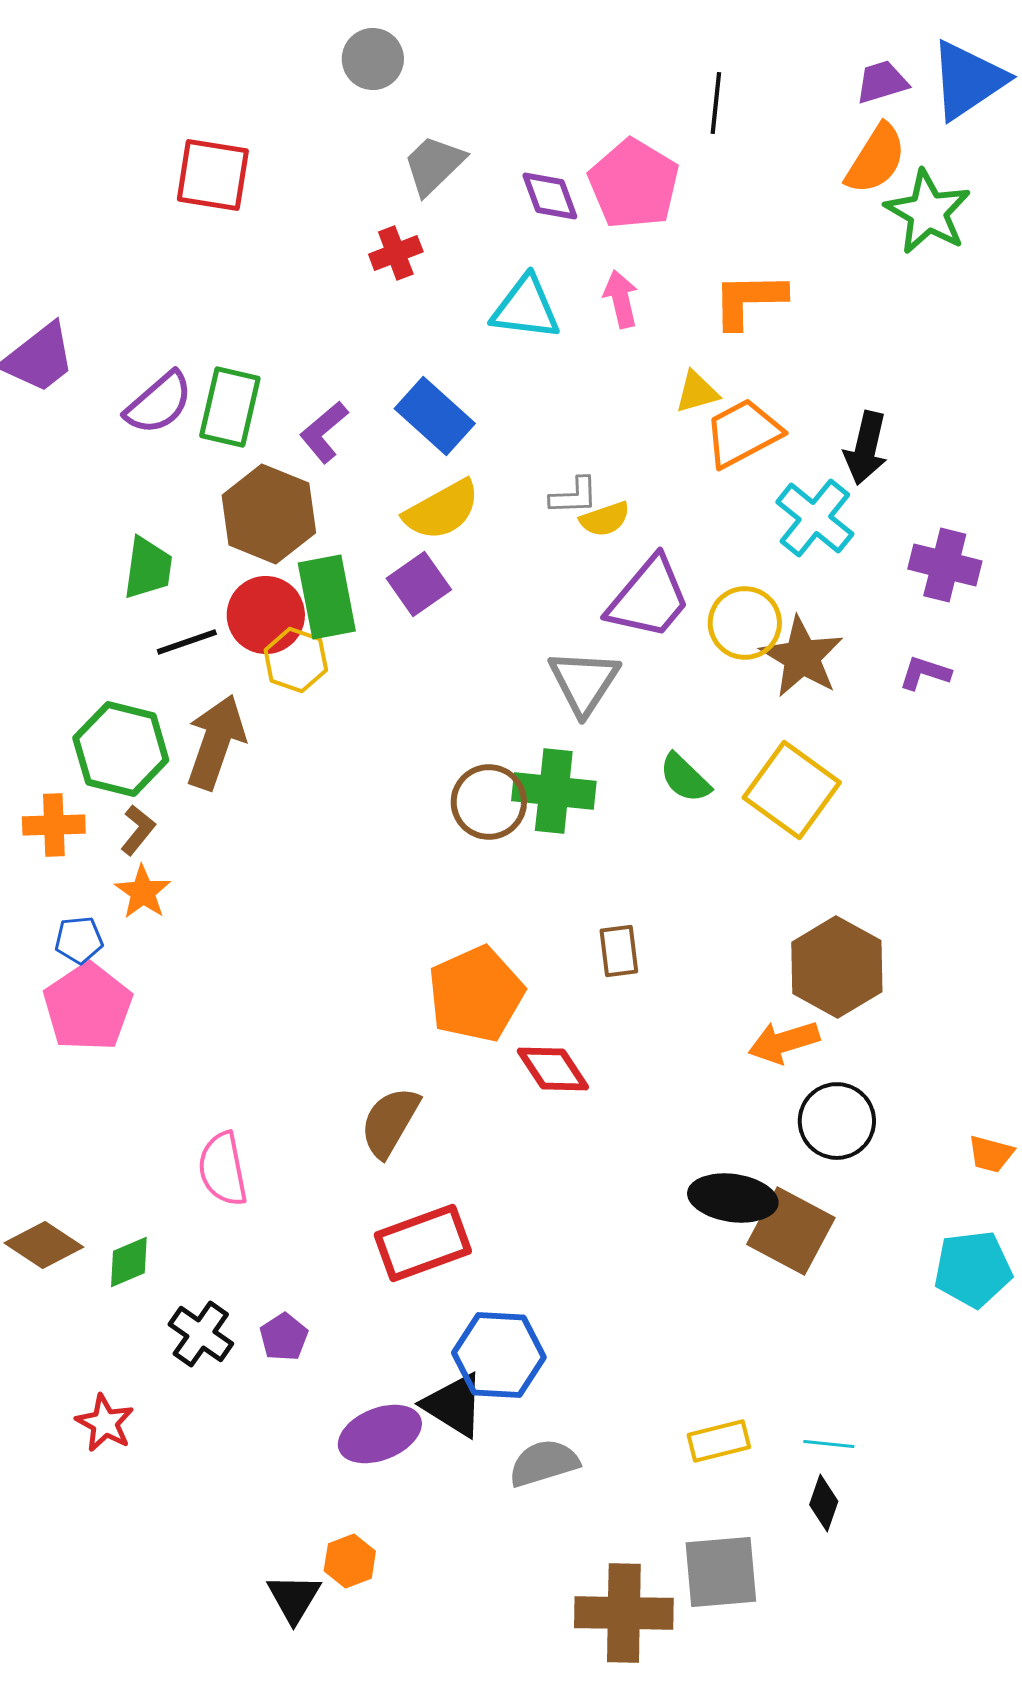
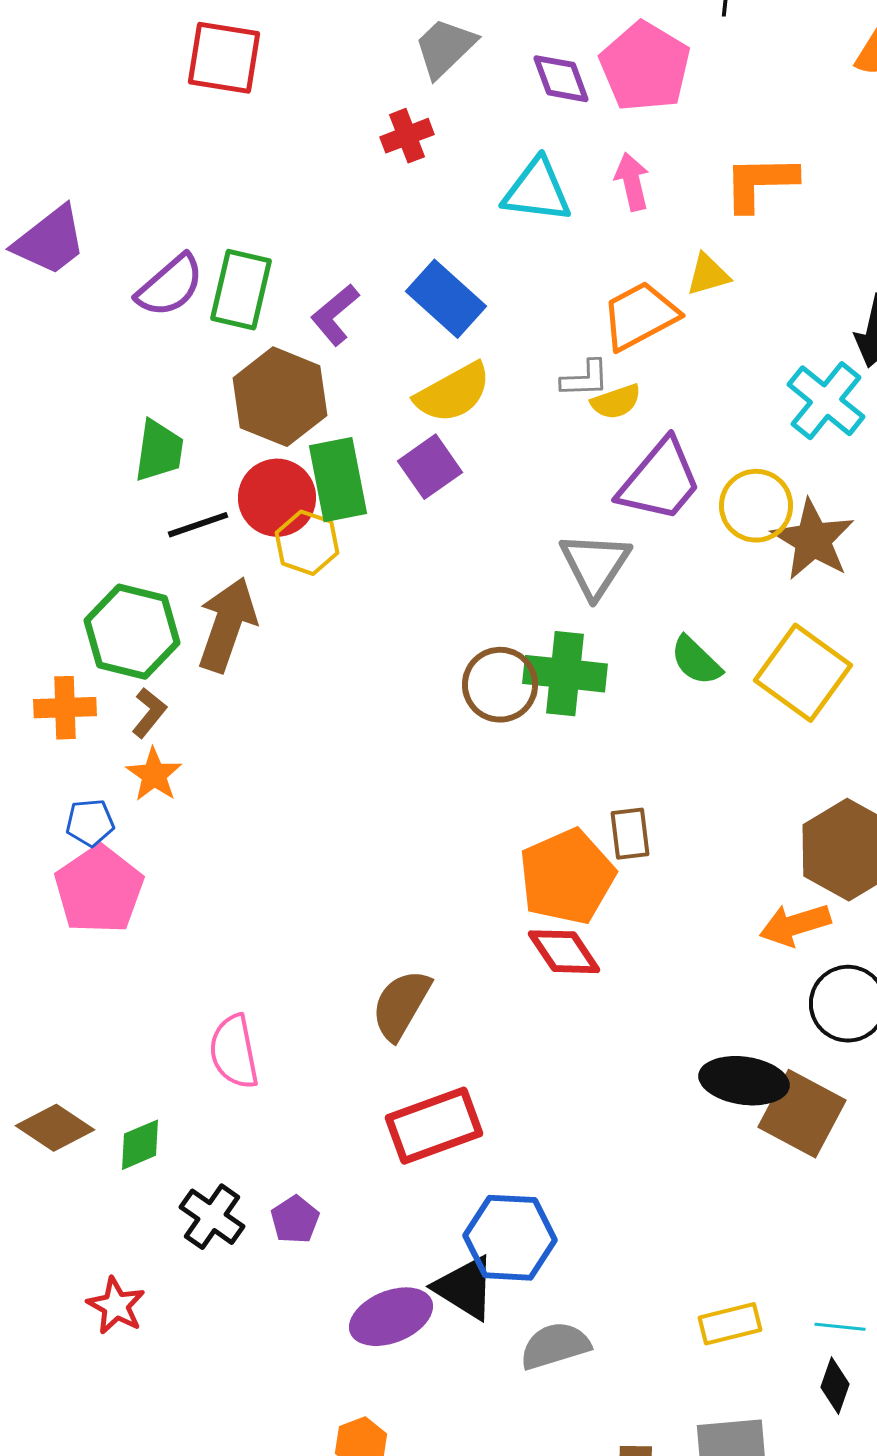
orange trapezoid: (743, 433) -> (640, 316), moved
orange pentagon: (476, 994) -> (567, 877), moved

